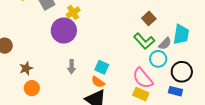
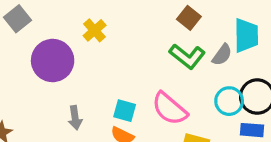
yellow cross: (73, 12) -> (95, 30), moved
cyan circle: (158, 59) -> (229, 101), moved
pink semicircle: (143, 78) -> (170, 109), moved

